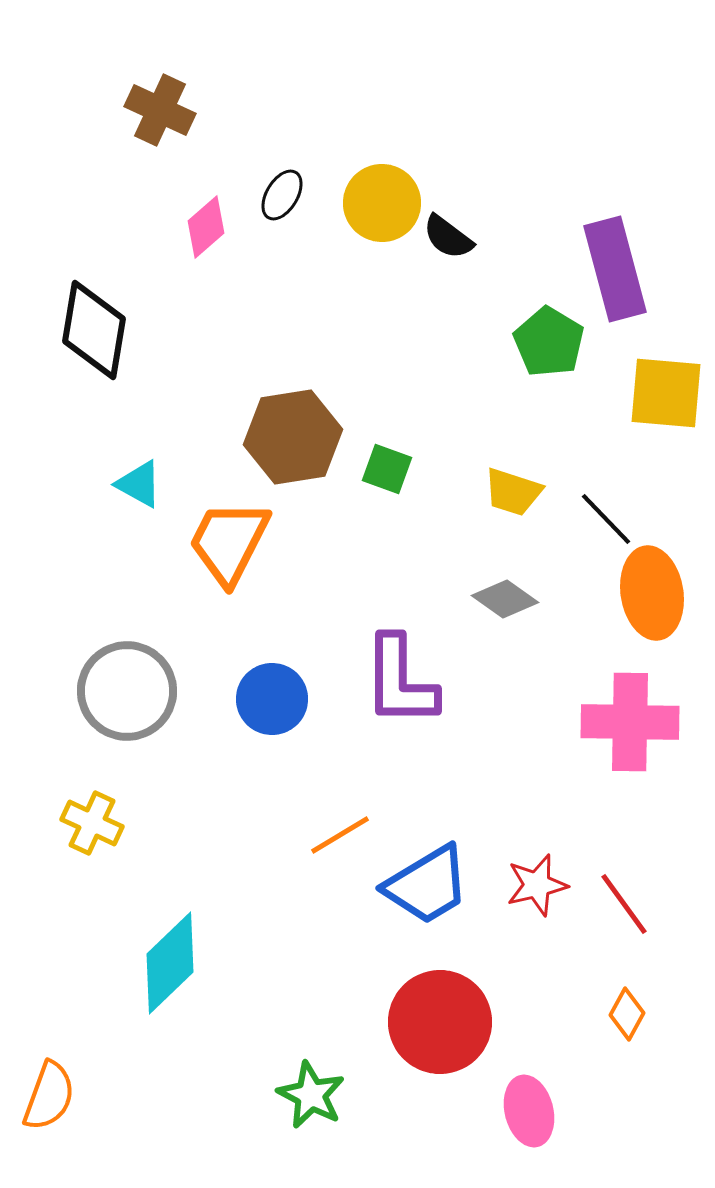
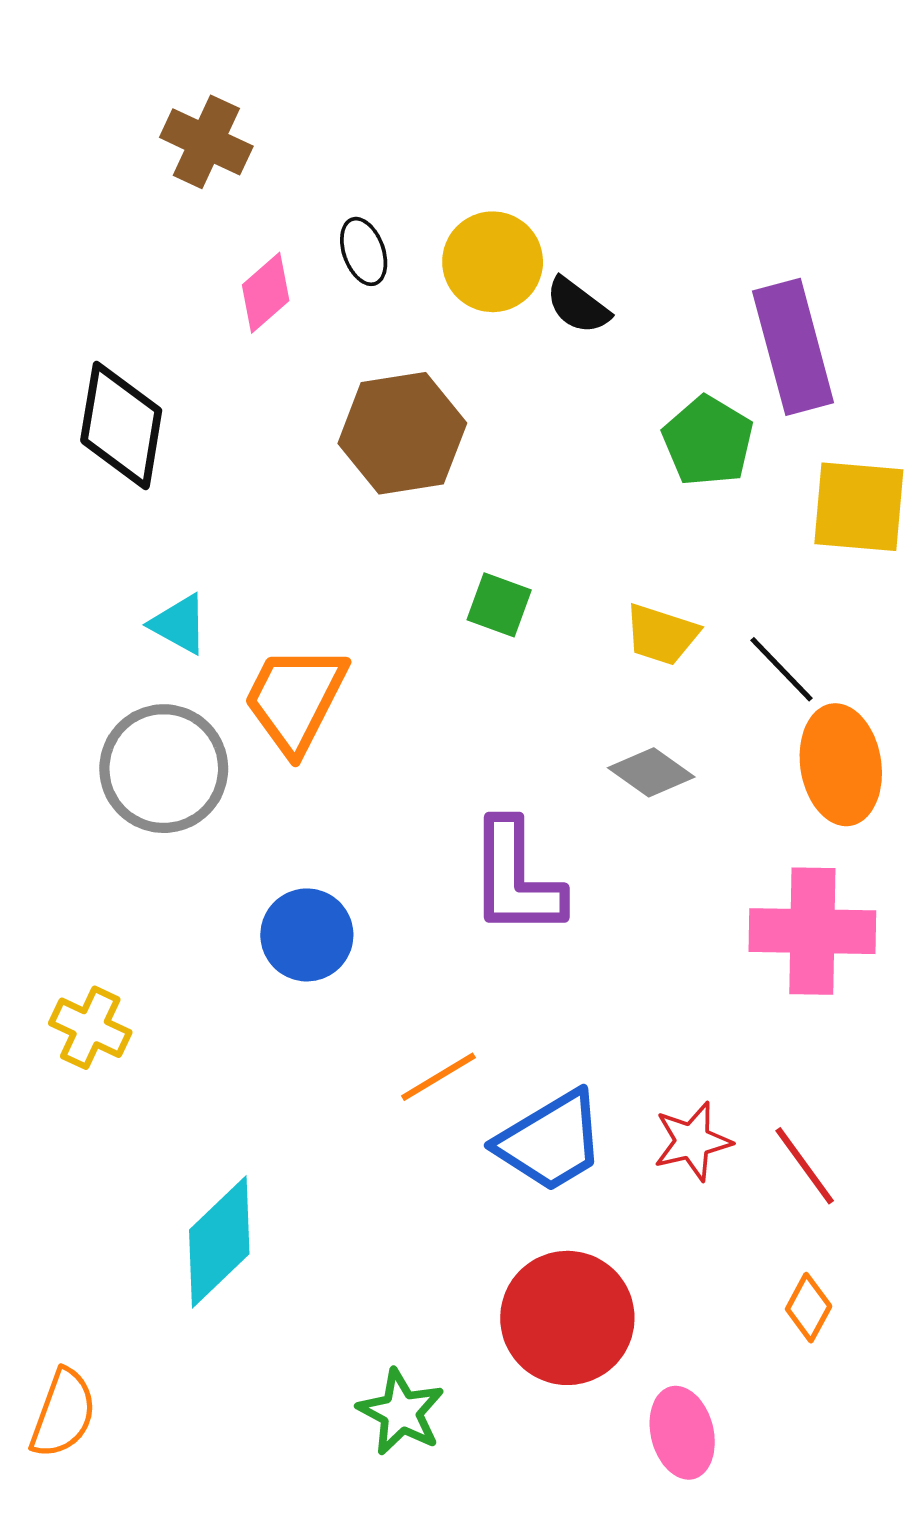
black ellipse: (282, 195) -> (364, 251), turned -51
brown hexagon: (293, 437) -> (402, 433), moved
gray circle: (127, 691) -> (164, 769), moved
blue circle: (272, 699) -> (307, 935), moved
yellow cross: (92, 823) -> (90, 1028), moved

